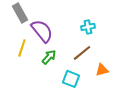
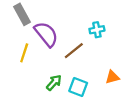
brown line: (82, 53) -> (74, 51), moved
green arrow: (49, 57) -> (54, 83), moved

